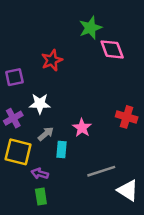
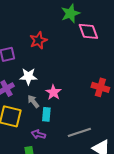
pink star: (82, 128) -> (53, 92), moved
gray arrow: (46, 134) -> (33, 101), turned -88
purple arrow: (40, 174) -> (38, 134), moved

